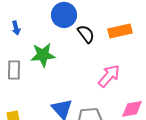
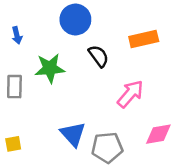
black semicircle: (86, 34) -> (99, 56), moved

